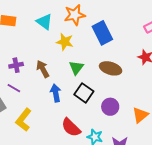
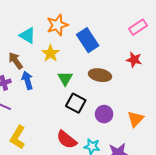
yellow star: (65, 42) -> (50, 53), turned 30
brown arrow: (43, 69) -> (16, 61), moved
blue arrow: (56, 93) -> (27, 80), moved

